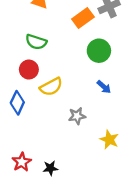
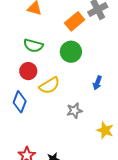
green circle: (99, 51) -> (71, 52), moved
blue arrow: (104, 87) -> (97, 83), turned 72

